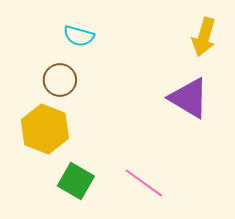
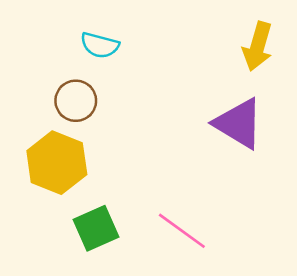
green square: (76, 181) -> (96, 228), turned 36

